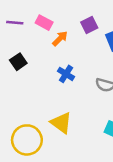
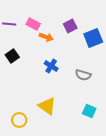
orange arrow: (60, 38) -> (46, 37), turned 64
yellow circle: (27, 140) -> (19, 120), size x0.6

